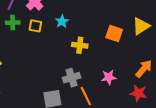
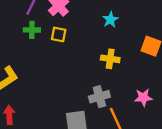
cyan star: (62, 21) -> (110, 20), moved

